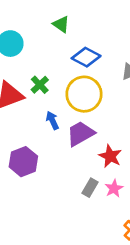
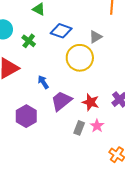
green cross: (40, 85) -> (29, 41), moved
yellow circle: (84, 94) -> (80, 58), moved
purple trapezoid: (80, 134) -> (61, 101), moved

